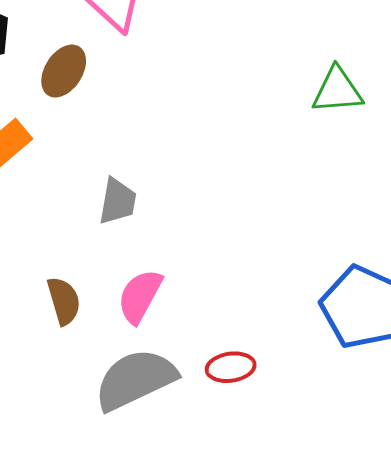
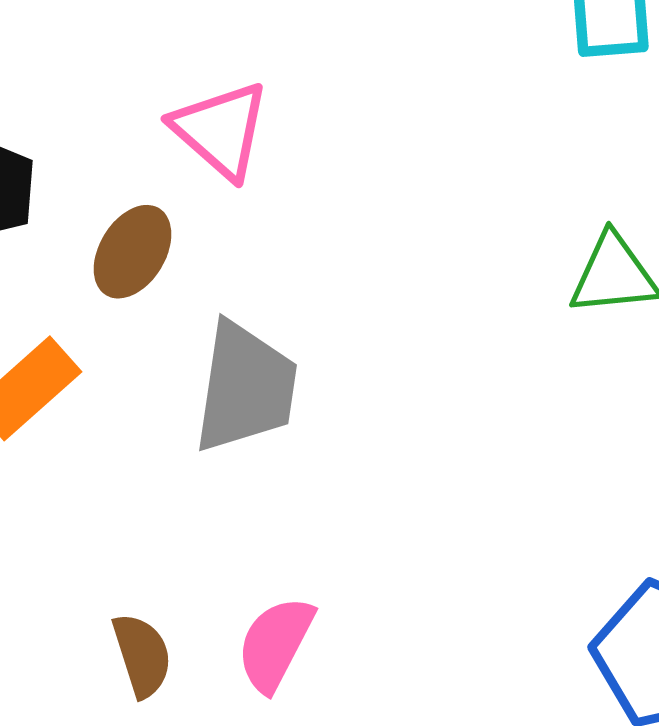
gray trapezoid: (118, 201) -> (245, 387), moved, size x1.6

